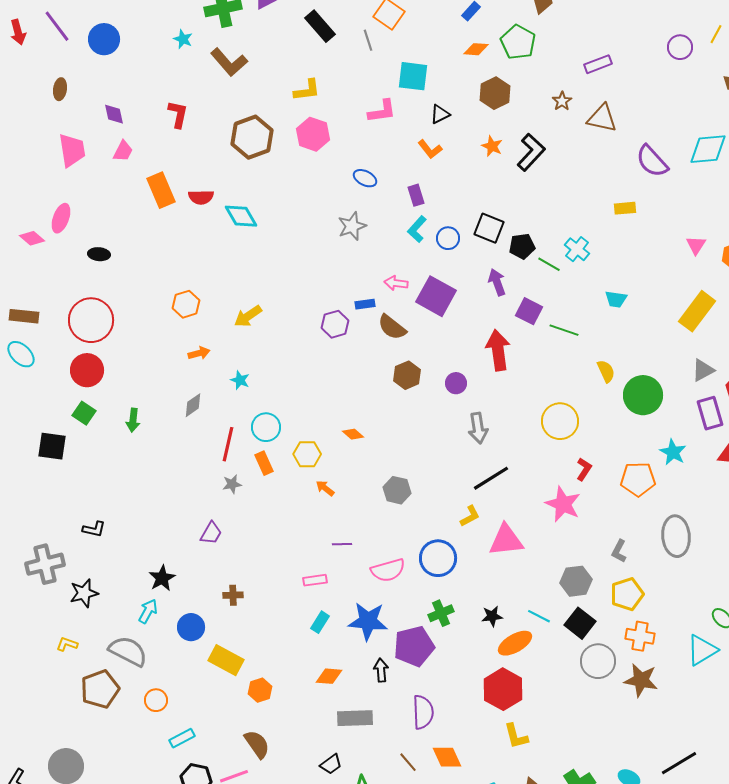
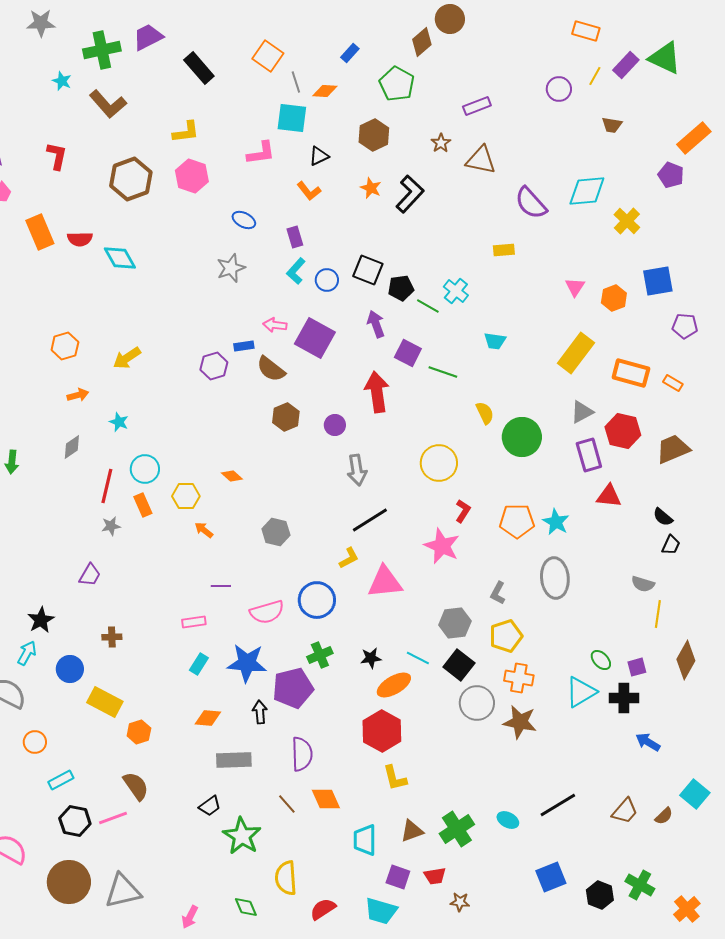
gray line: (368, 40) -> (296, 82), moved
orange diamond: (476, 49) -> (325, 91), moved
cyan star: (673, 452) -> (556, 522), moved

